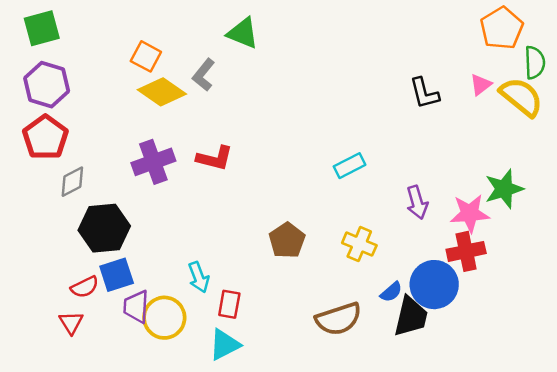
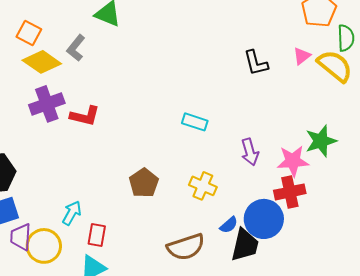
purple cross: (153, 162) -> (47, 104), moved
cyan rectangle: (350, 166) -> (195, 122), turned 45
cyan arrow: (199, 277) -> (72, 213), turned -130

